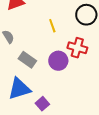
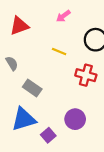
yellow line: (52, 26) -> (59, 52), turned -48
purple circle: (58, 61) -> (75, 119), moved

